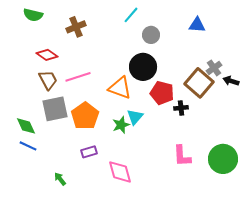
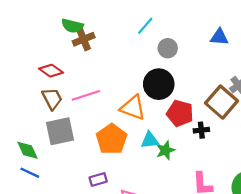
green semicircle: (33, 15) -> (72, 26), moved
orange pentagon: (85, 116) -> (112, 139), moved
cyan triangle: (135, 117) -> (150, 140), turned 42
green star: (121, 125) -> (165, 150), moved

